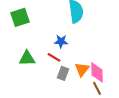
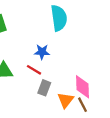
orange triangle: (82, 69) -> (66, 100), moved

